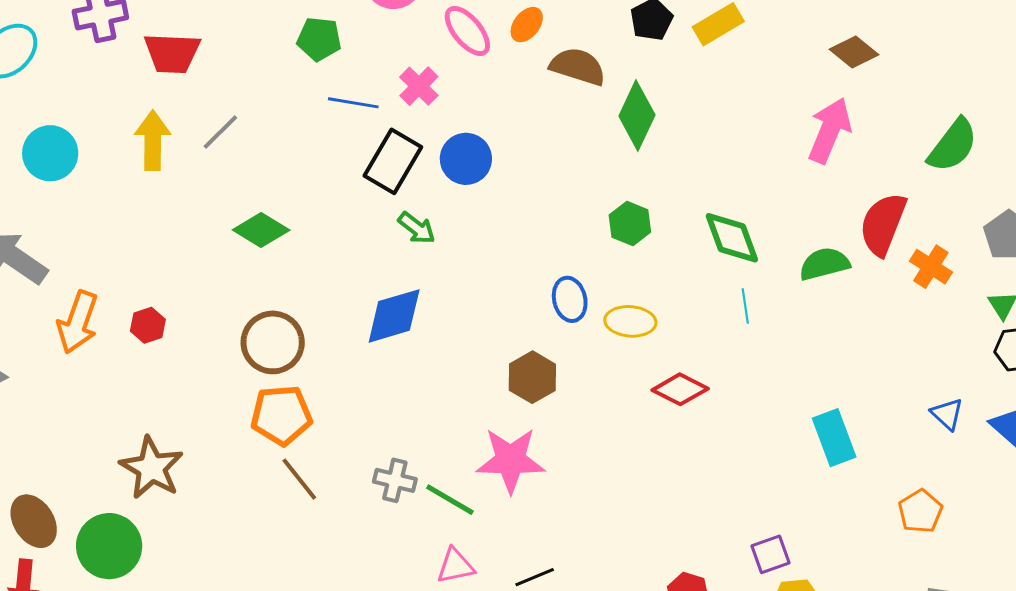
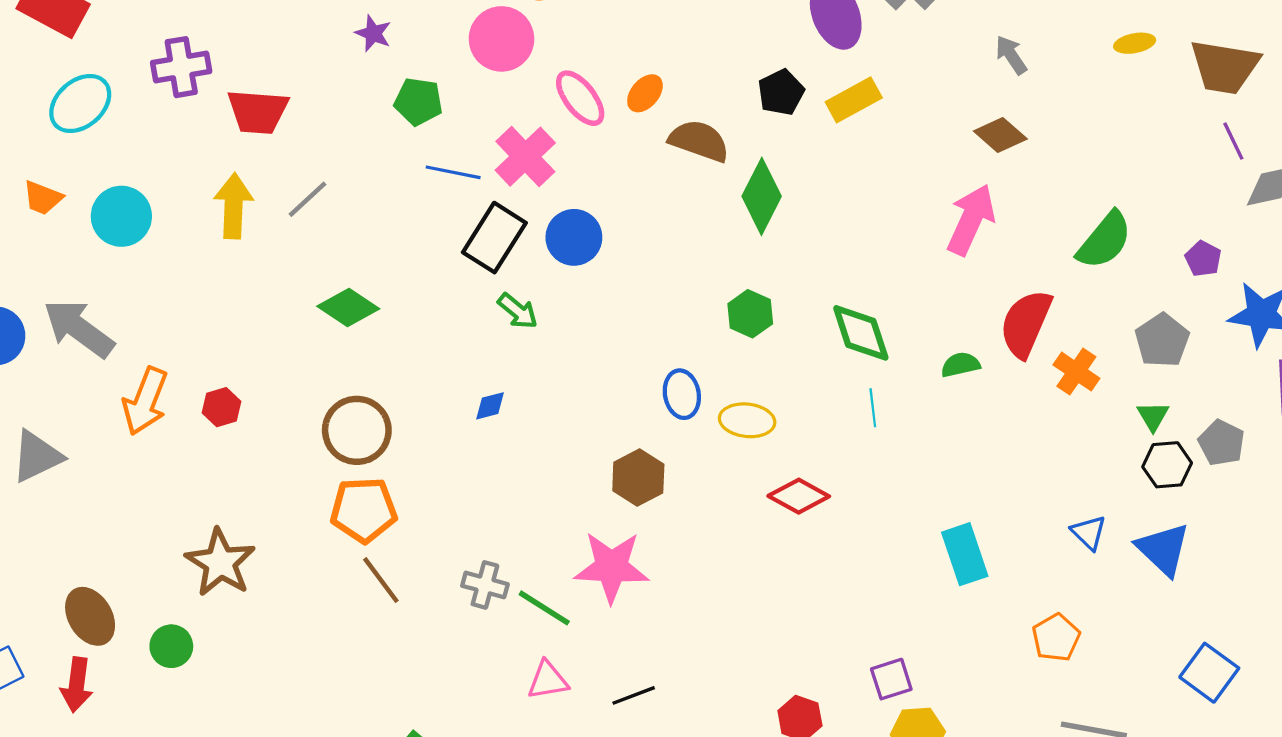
pink cross: (419, 86) -> (525, 157), size x1.4
green semicircle: (824, 264) -> (960, 365), size x0.7
blue diamond: (394, 316) -> (490, 406), size x0.5
green circle: (109, 546) -> (171, 646), size x0.6

